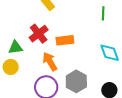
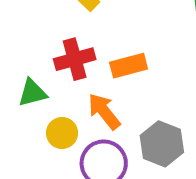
red cross: (39, 34) -> (75, 59), turned 30
yellow circle: (11, 67) -> (62, 133), moved

